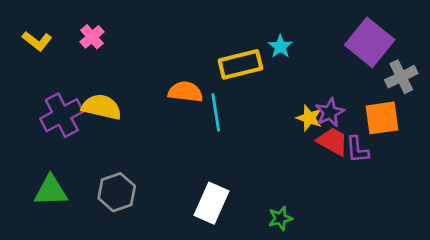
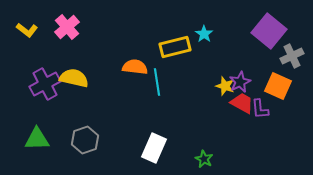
pink cross: (92, 37) -> (67, 27), size x1.4
orange square: (382, 118) -> (278, 86), turned 32
green star: (280, 218) -> (204, 159), turned -30

